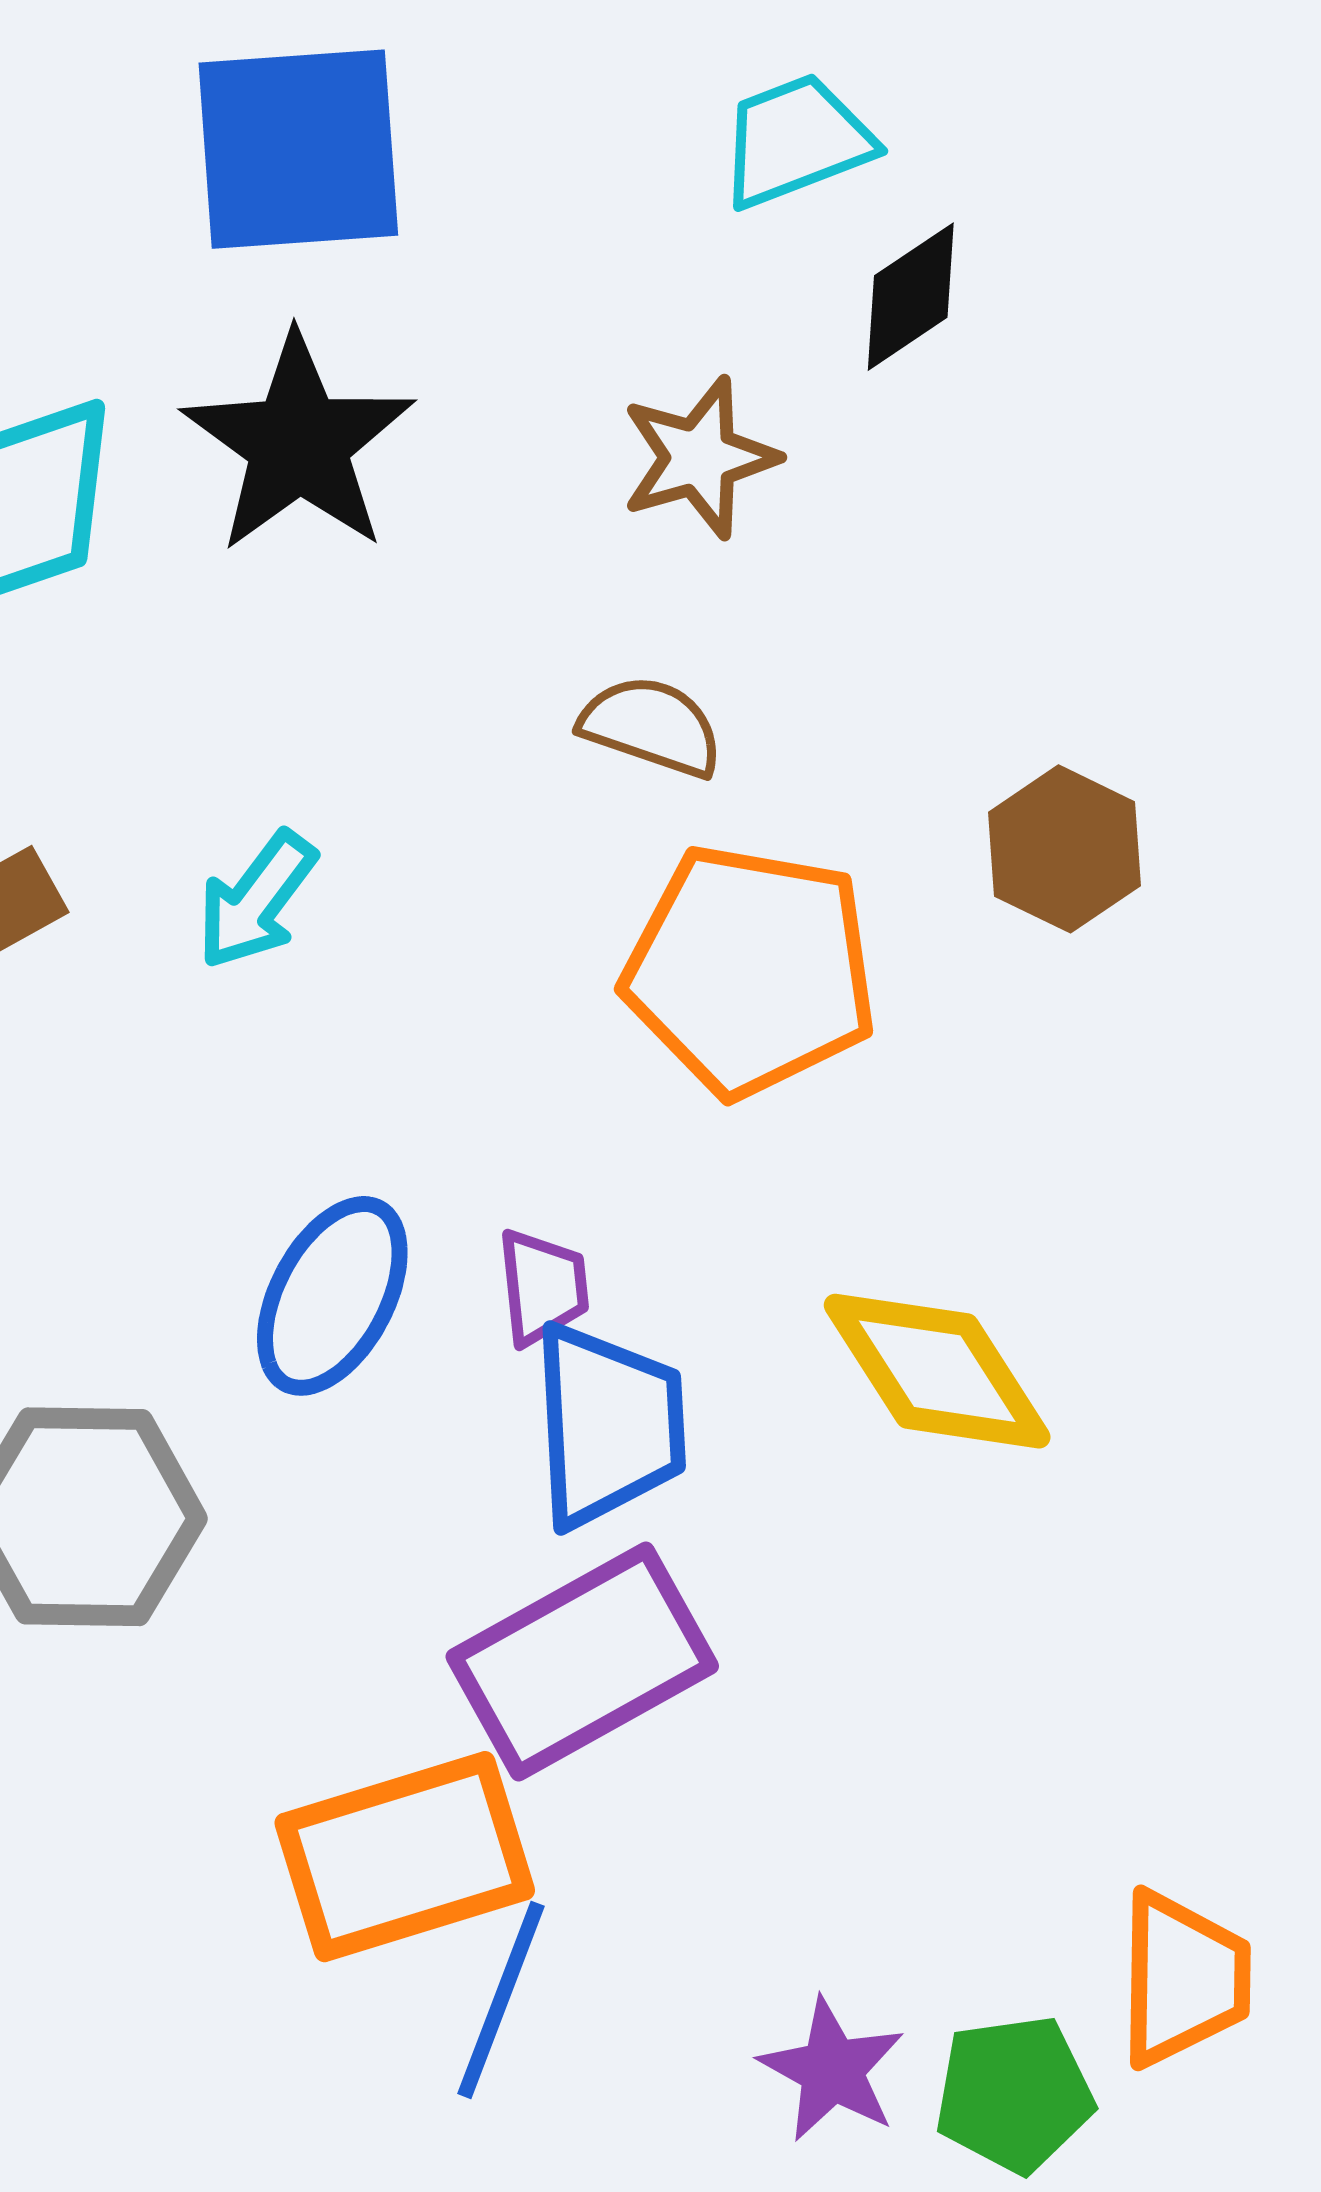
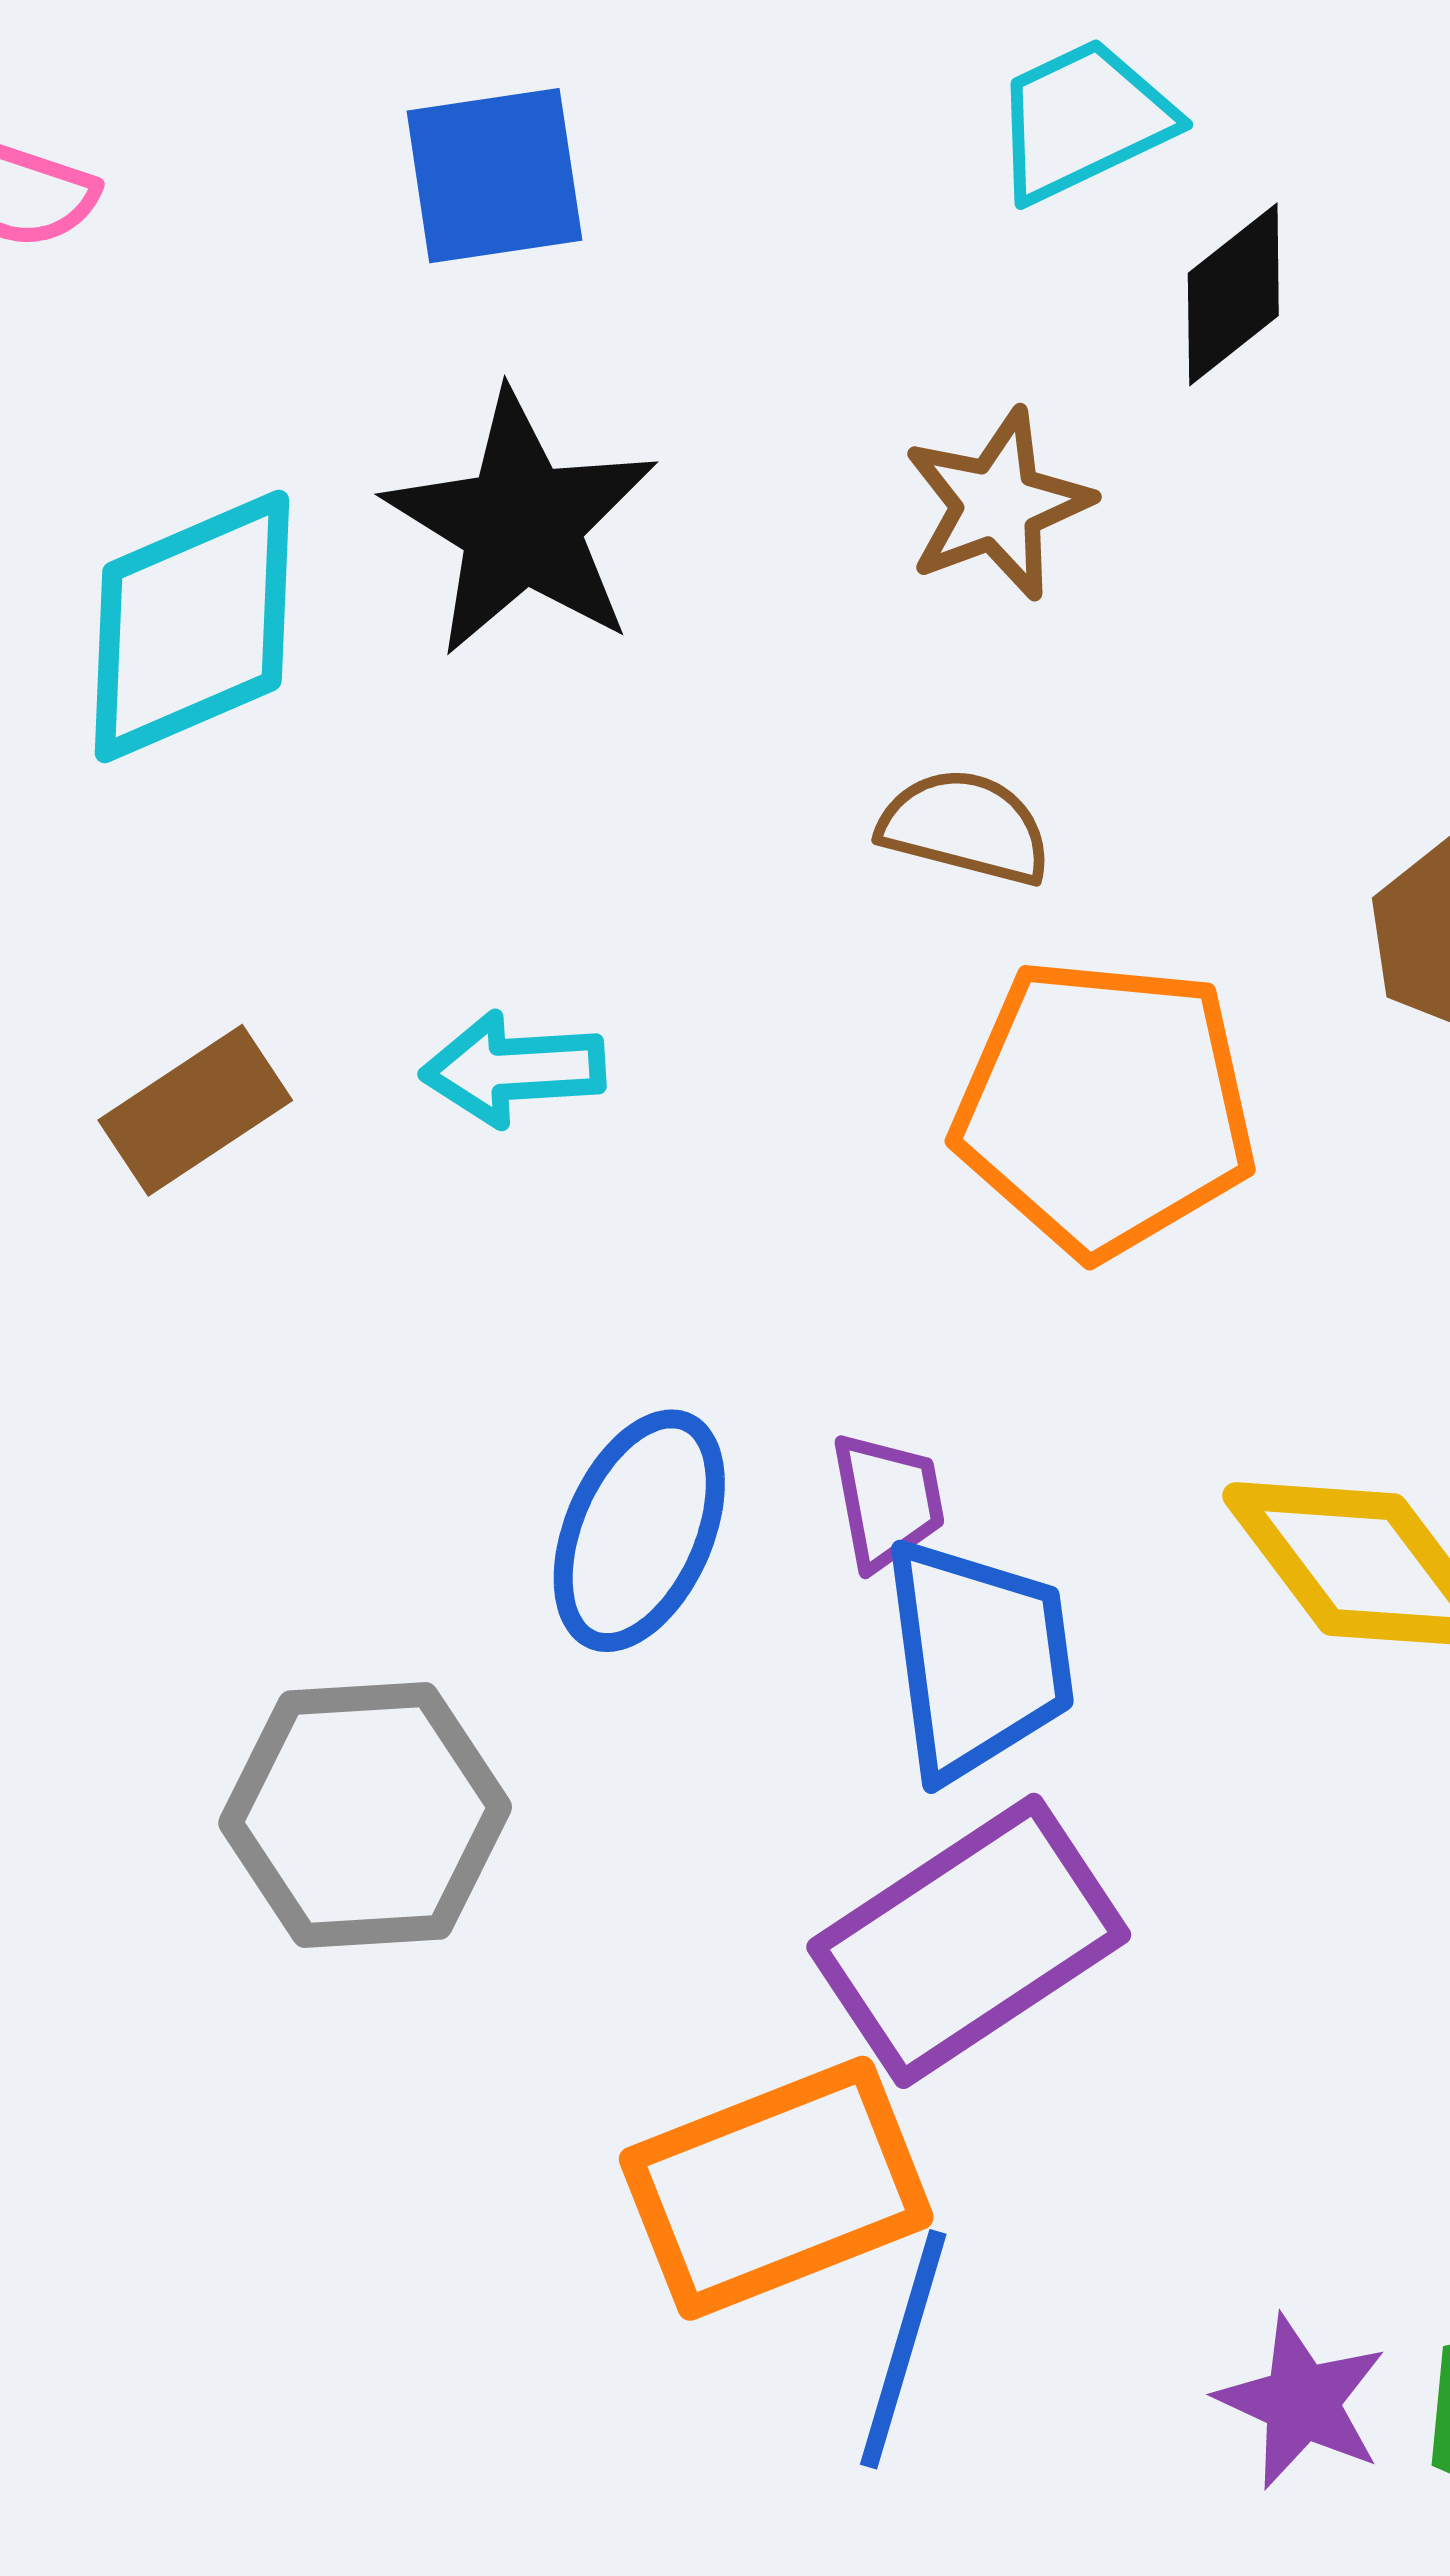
blue square: (298, 149) -> (494, 176), size x0.7
cyan arrow: (256, 900) -> (513, 1069), turned 54

